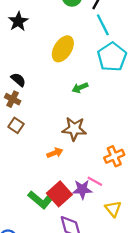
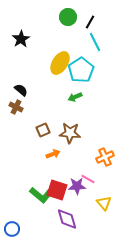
cyan pentagon: (112, 57) -> (81, 70), moved
brown square: (16, 125) -> (43, 130), moved, turned 32
red square: (59, 194) -> (57, 190), turned -30

